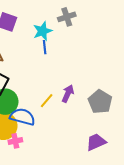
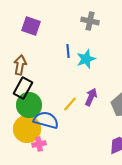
gray cross: (67, 17) -> (90, 21), turned 30
cyan star: (43, 31) -> (86, 59), moved

